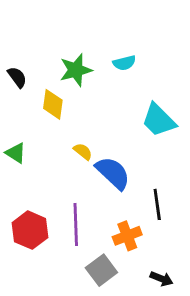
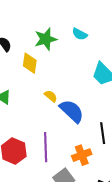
cyan semicircle: (124, 63) -> (80, 34), turned 42

